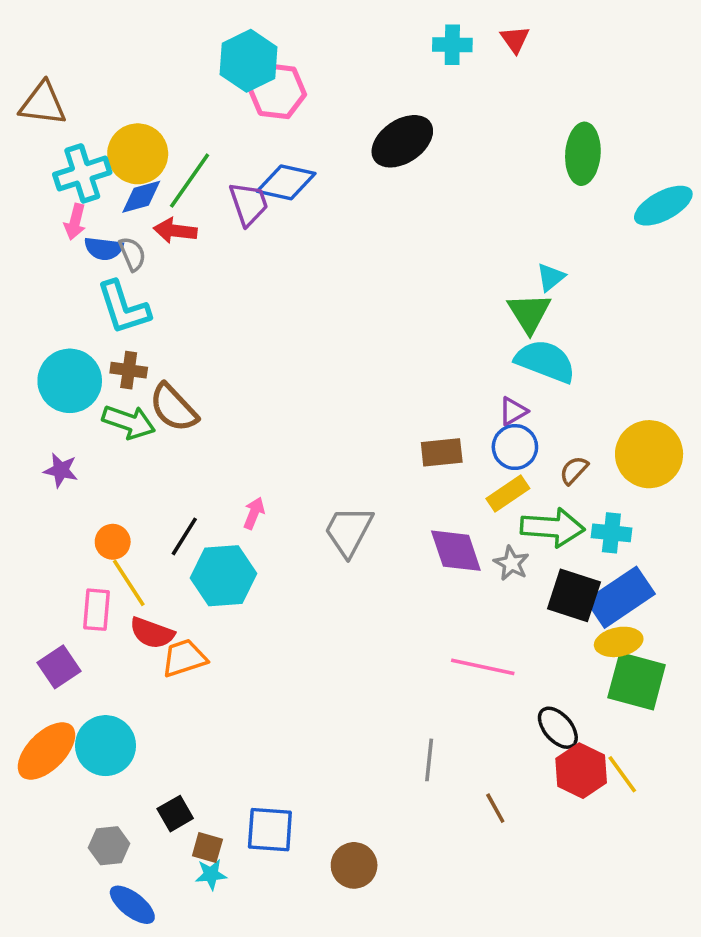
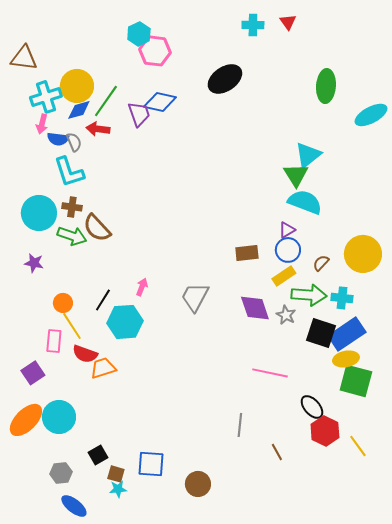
cyan hexagon: (249, 61) -> (139, 34), size x0.7
cyan triangle: (551, 277) -> (308, 155), size x1.6
yellow line: (622, 774) -> (358, 446), moved

